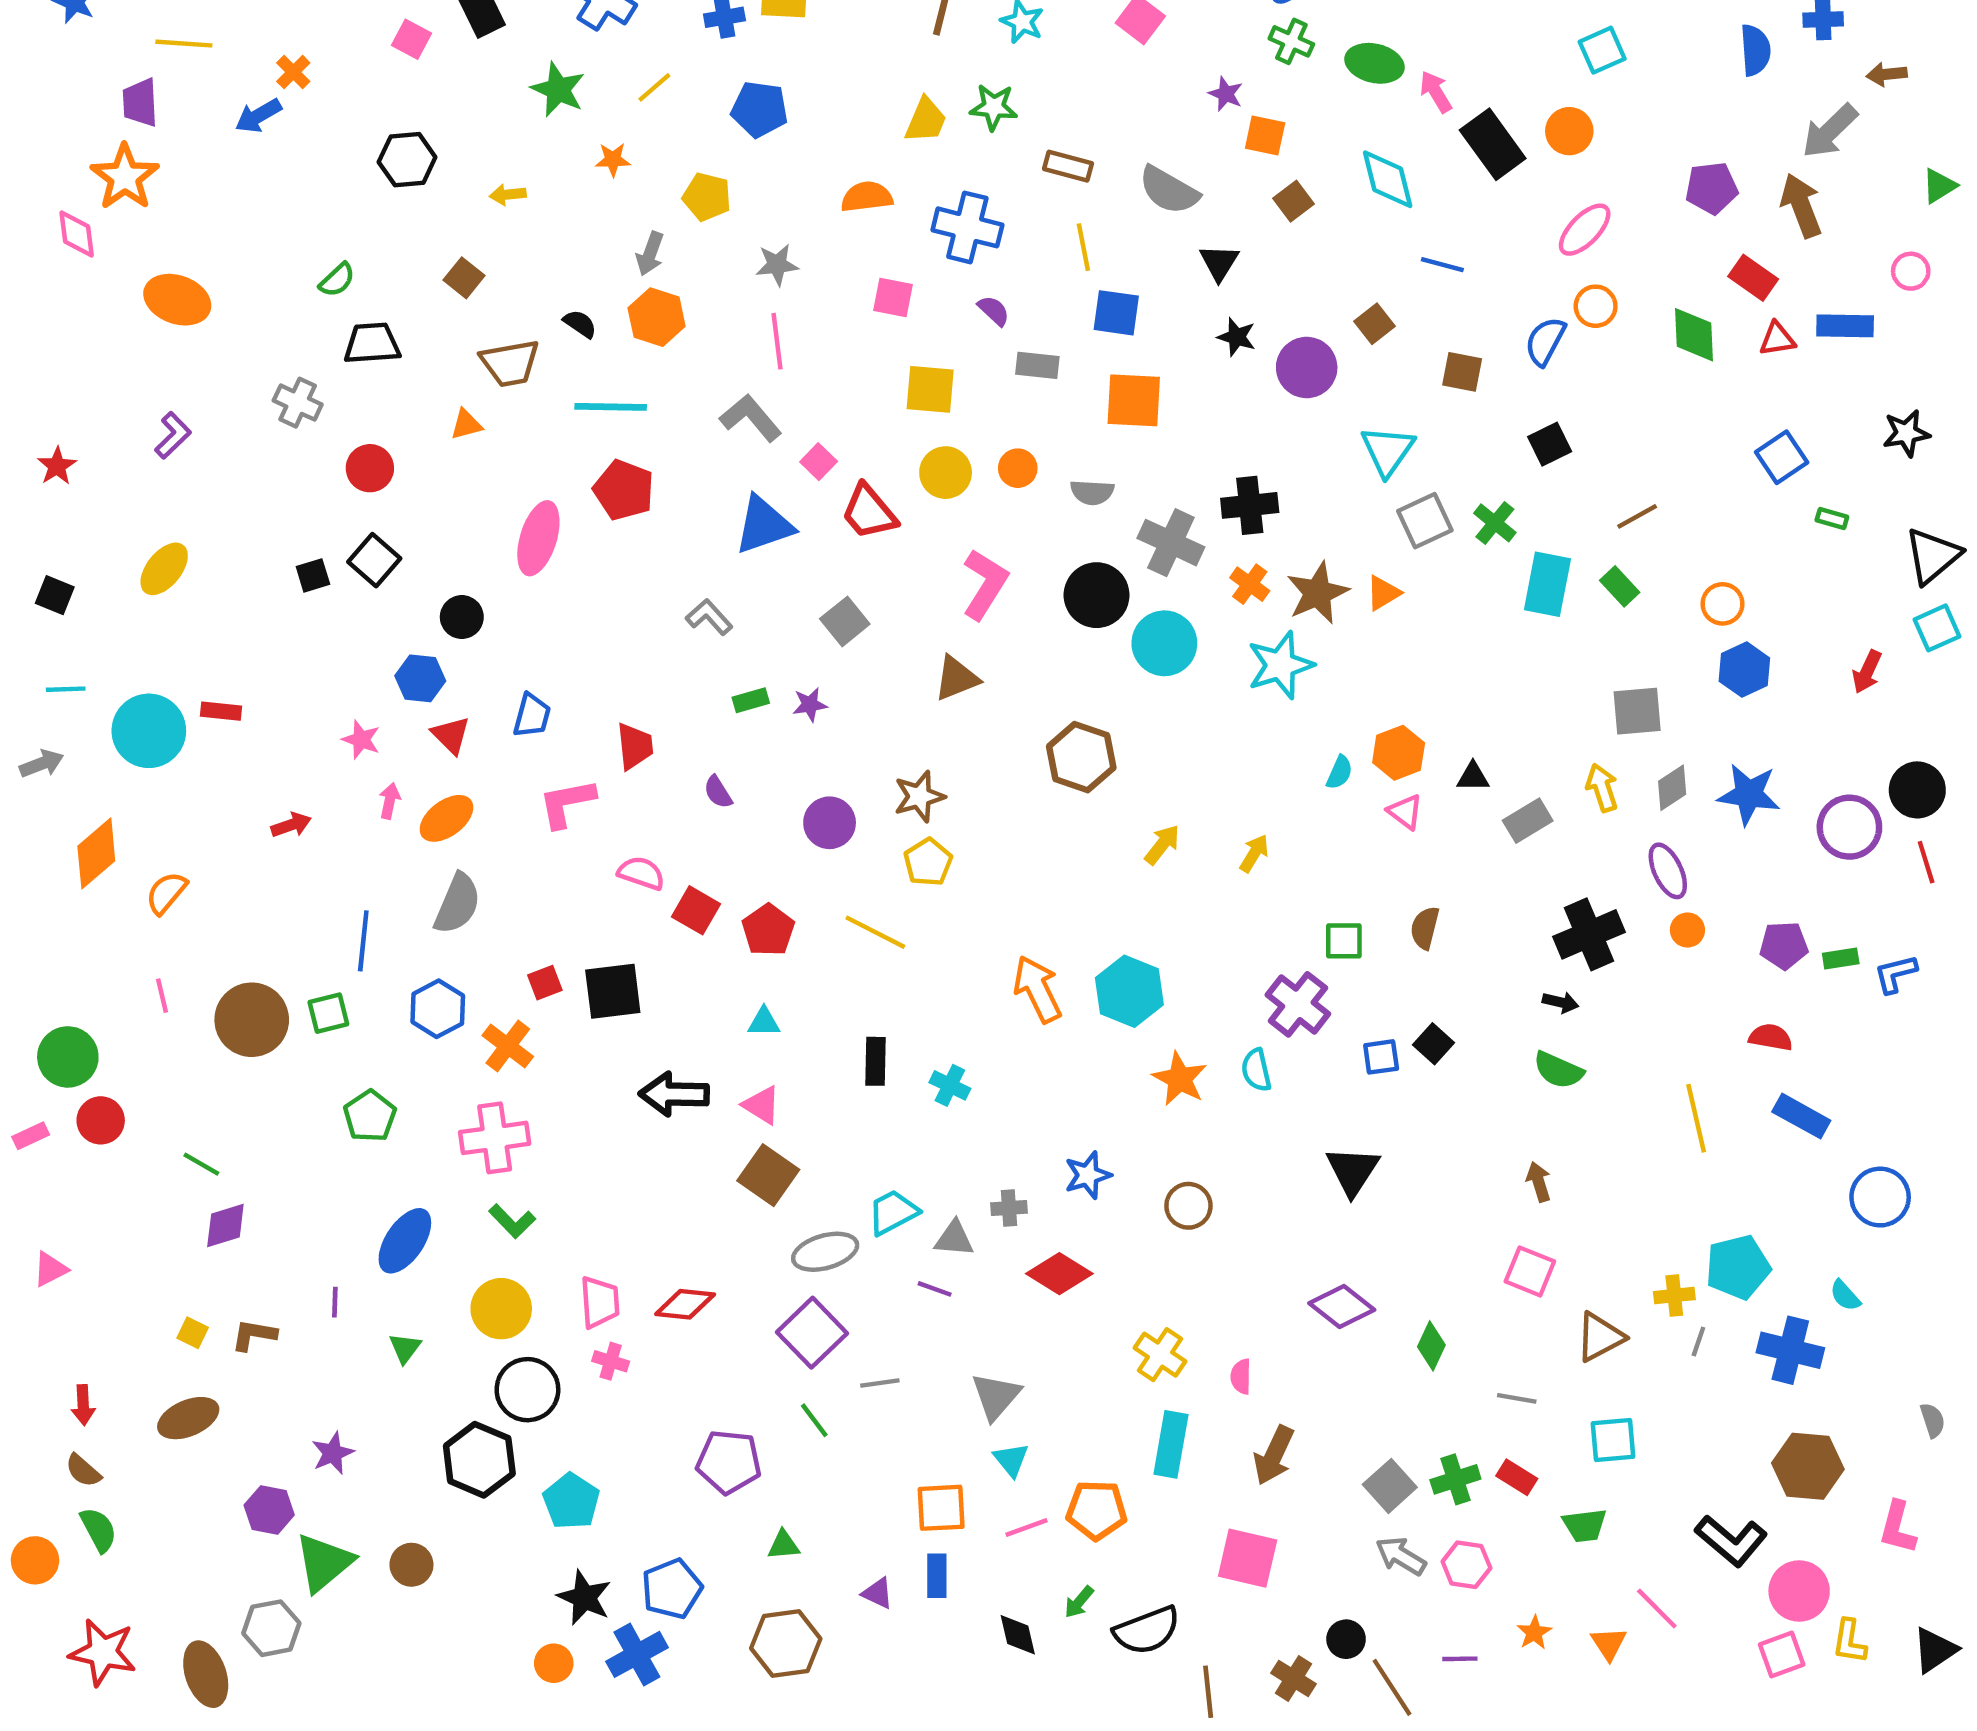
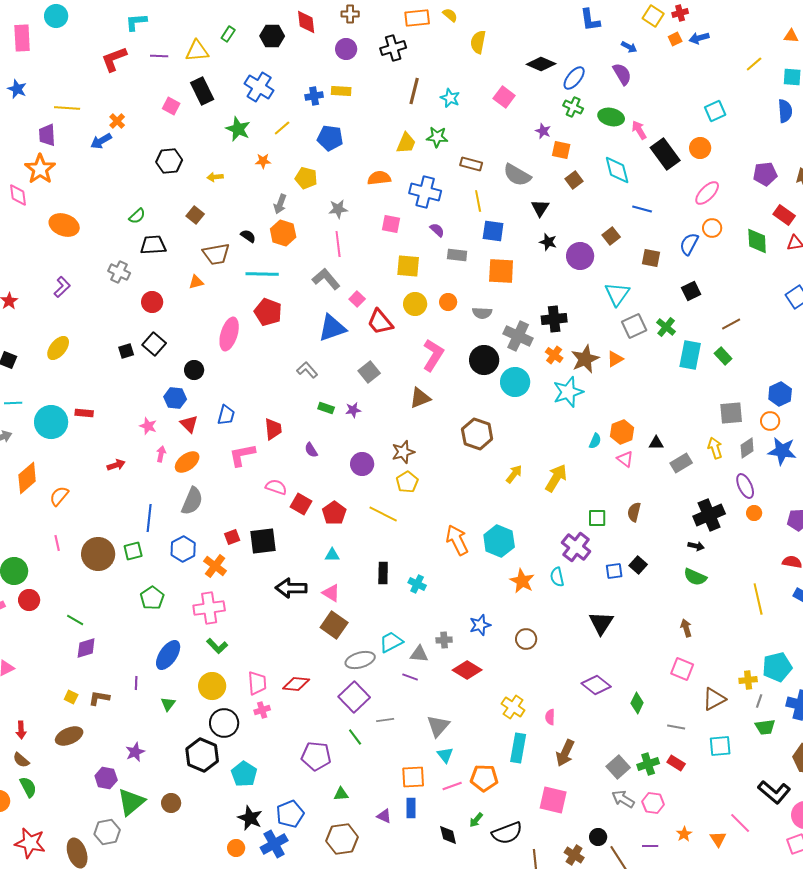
orange circle: (1723, 604) -> (770, 421), moved
green rectangle: (751, 700) -> (326, 408), turned 35
yellow arrow: (1254, 853) -> (556, 478), size x1.6
pink cross: (611, 1361) -> (262, 710), turned -35
green trapezoid: (1585, 1525) -> (765, 727), moved

